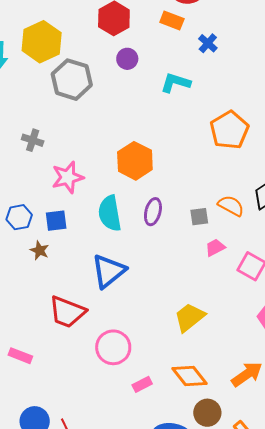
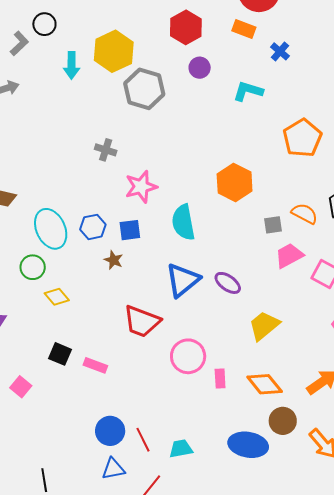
orange hexagon: (135, 161) -> (235, 182), moved
purple ellipse: (153, 212) -> (228, 283), moved, turned -68
pink trapezoid: (215, 248) -> (289, 256), size x1.4
pink rectangle: (142, 384) -> (220, 378), moved, turned -66

